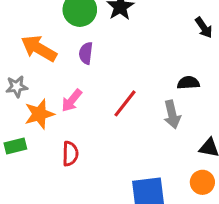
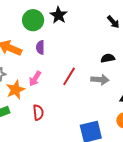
gray arrow: (172, 114) -> (100, 80), turned -66

